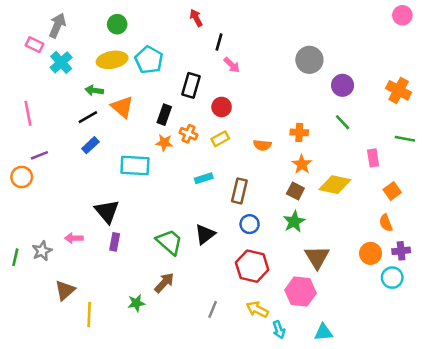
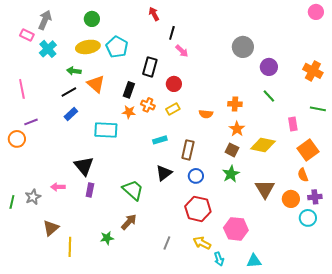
orange square: (392, 191) -> (308, 150), size x1.5
black triangle: (205, 234) -> (164, 173), moved
brown triangle: (317, 257) -> (265, 189), moved

